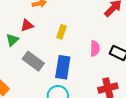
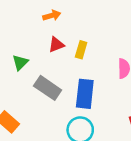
red triangle: (27, 25) -> (56, 45), moved

